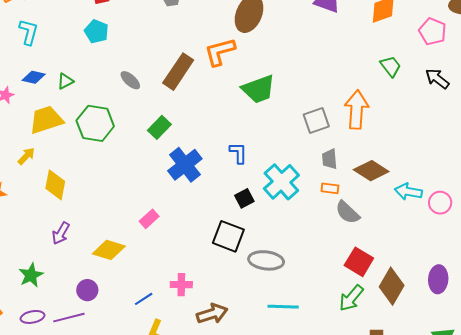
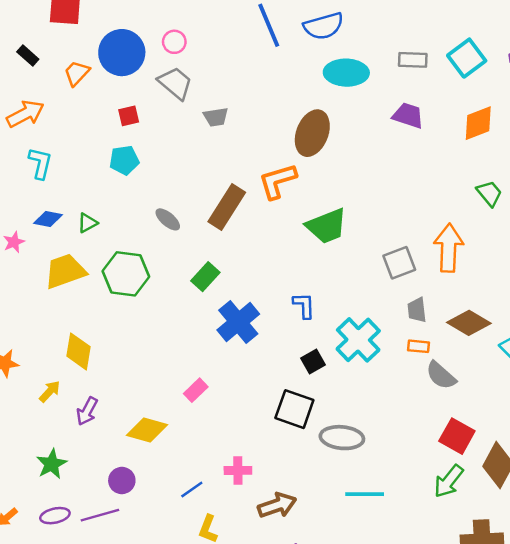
cyan pentagon: (96, 31) -> (124, 160), turned -30
yellow arrow: (26, 156) -> (50, 391), moved

